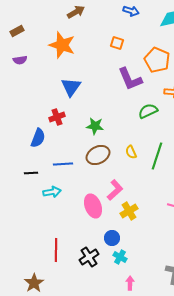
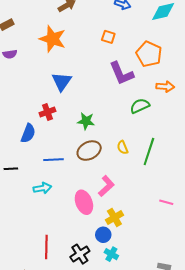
black line: (31, 173) -> (11, 169), moved
yellow cross: (129, 211) -> (114, 218), moved

